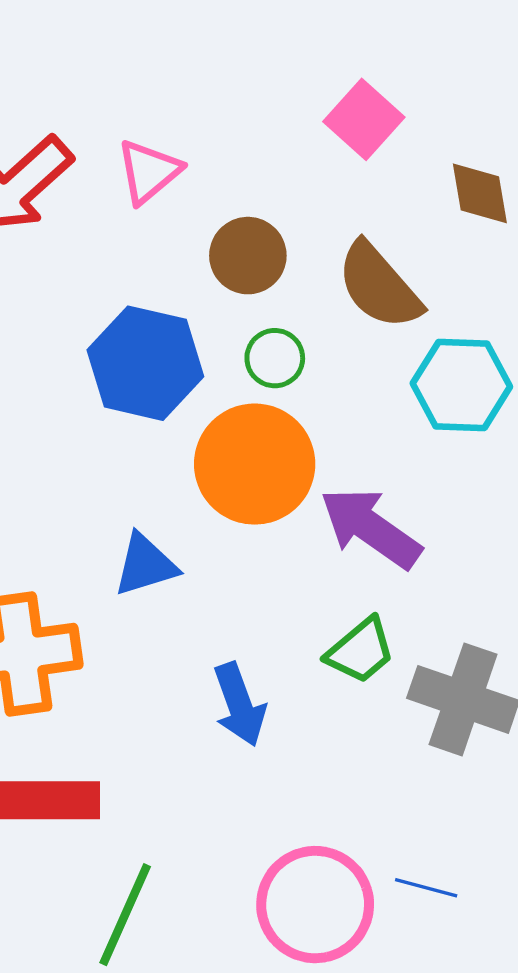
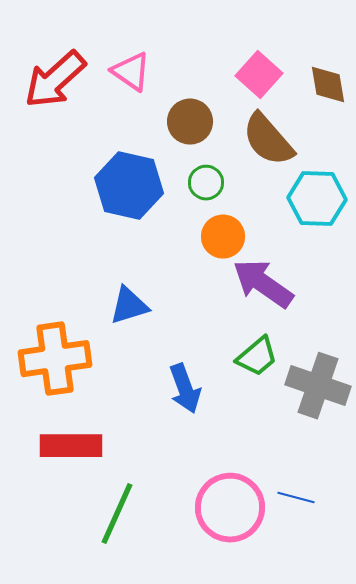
pink square: (364, 119) -> (259, 75), moved
pink triangle: (149, 171) -> (131, 72), turned -45
orange circle: (255, 464) -> (223, 237), moved, size x0.6

